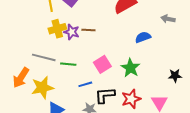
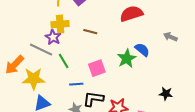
purple star: (72, 32) -> (53, 37), moved
blue semicircle: (143, 37) -> (142, 50), turned 49
green line: (68, 64) -> (64, 61), turned 42
green star: (130, 68) -> (127, 58), moved

